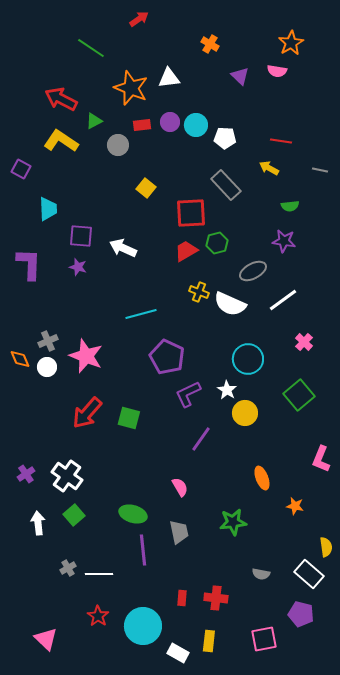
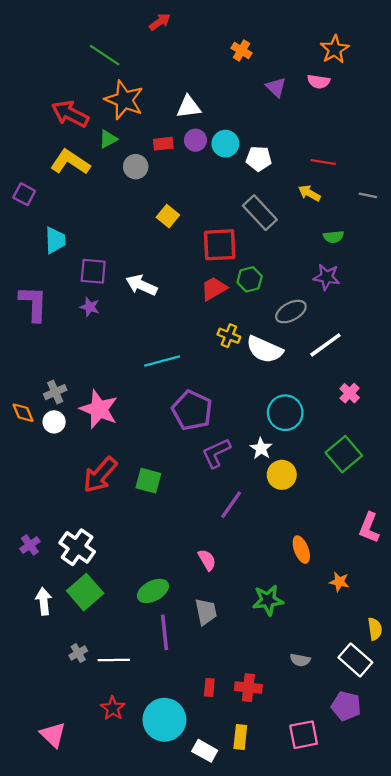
white triangle: (169, 78) -> (189, 107), moved
orange star: (131, 88) -> (124, 100), moved
green ellipse: (133, 514) -> (153, 591), turned -44
green square: (74, 515) -> (85, 592), size x1.4

